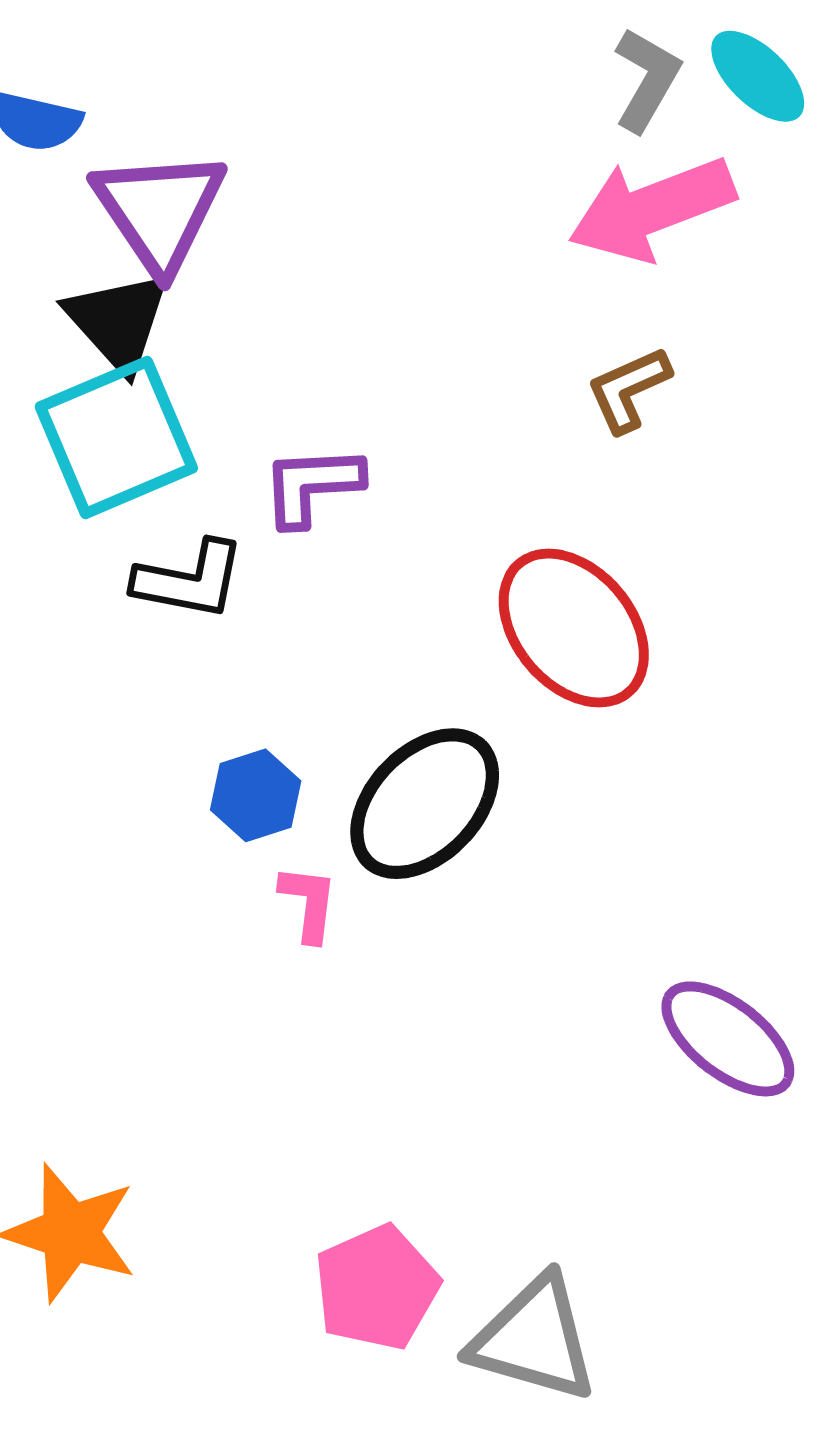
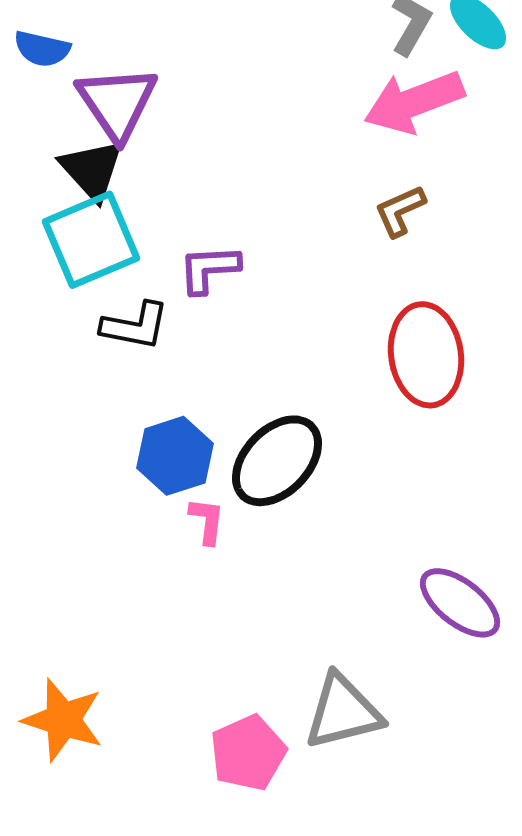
red ellipse: (574, 628) -> (426, 355), moved, turned 32
blue hexagon: (256, 795) -> (175, 456), size x1.4
gray triangle: (534, 1339) -> (343, 712), moved, turned -30

